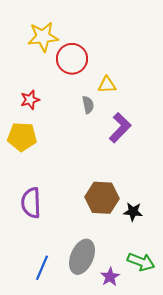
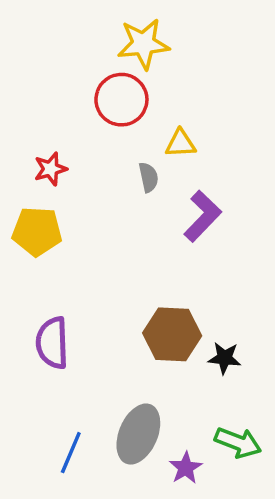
yellow star: (43, 37) -> (143, 44), moved

